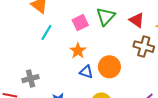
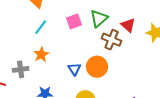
brown cross: (144, 47) -> (112, 40), moved
orange star: (78, 51) -> (41, 55), moved
blue triangle: (86, 72) -> (74, 69), turned 32

